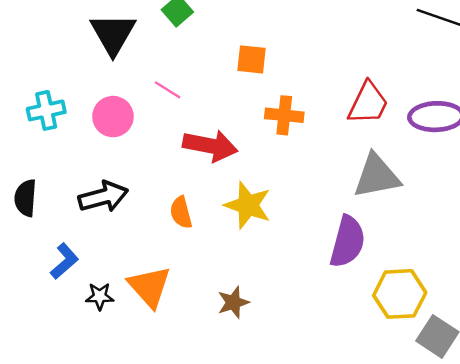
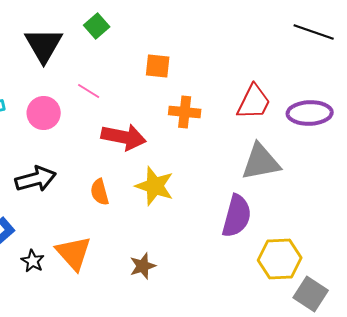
black star: (100, 296) -> (33, 261), turned 30

